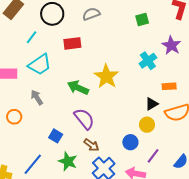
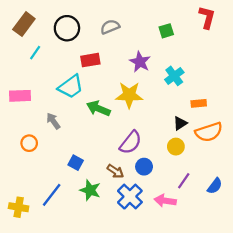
cyan line: (32, 37) -> (35, 53), moved
purple star: (171, 45) -> (140, 62), moved
cyan trapezoid: (40, 64) -> (71, 87), moved
yellow star: (106, 76) -> (129, 95), turned -30
purple semicircle: (84, 119) -> (131, 142), moved, turned 80
blue circle: (130, 142) -> (144, 167), moved

